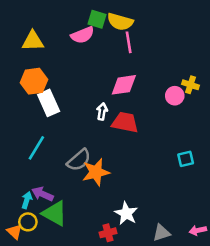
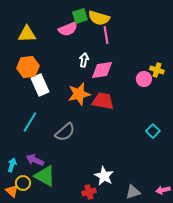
green square: (97, 19) -> (80, 16), turned -35
white arrow: (102, 111) -> (84, 60), moved
cyan square: (186, 159) -> (153, 131), turned -32
orange star: (96, 172) -> (79, 94), moved
cyan arrow: (27, 200) -> (12, 165), moved

